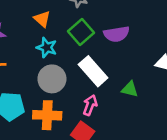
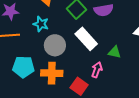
cyan star: (47, 47) -> (41, 24), moved
pink arrow: (90, 105) -> (97, 70), moved

